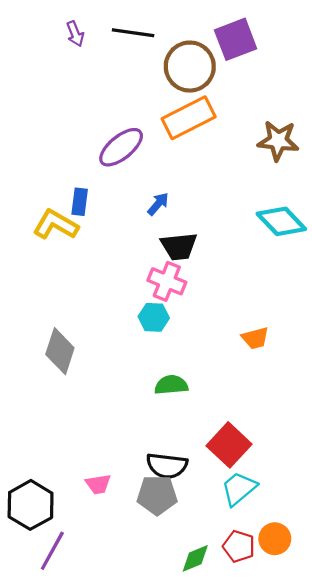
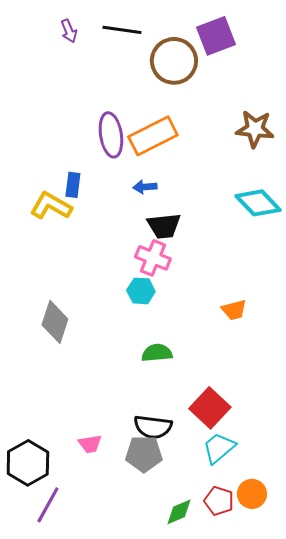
orange rectangle: (189, 118) -> (153, 136), moved
purple ellipse: (121, 147) -> (111, 135), turned -60
blue arrow: (158, 204) -> (145, 187), turned -135

